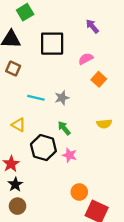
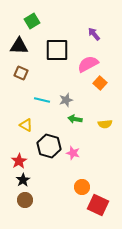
pink semicircle: (86, 59) -> (88, 64), size x1.5
green arrow: (64, 128) -> (75, 119), moved, turned -40

